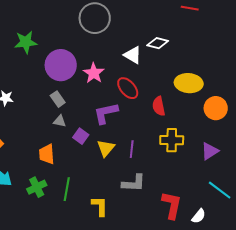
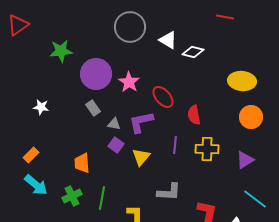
white triangle: (133, 55) -> (168, 40), moved
yellow ellipse: (189, 83) -> (242, 81), moved
gray triangle: (60, 121) -> (114, 124), moved
purple line: (132, 149) -> (175, 145), moved

